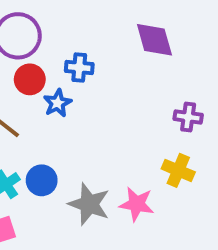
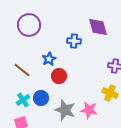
blue cross: (79, 67) -> (74, 41), moved
red circle: (30, 79) -> (59, 76), moved

